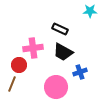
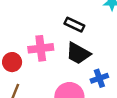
red circle: (19, 65) -> (12, 62), moved

